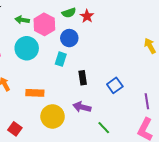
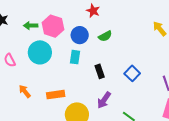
green semicircle: (69, 13) -> (105, 36), moved
purple arrow: (82, 107) -> (104, 100), turned -60

